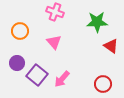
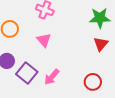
green star: (97, 22) -> (100, 18), moved
red triangle: (111, 46) -> (101, 44), turned 35

